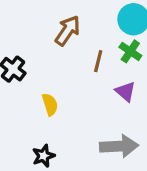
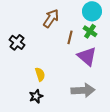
purple triangle: (125, 92) -> (87, 56), size x1.5
yellow semicircle: (50, 104) -> (40, 74), moved

